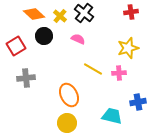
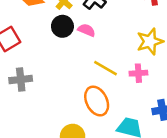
black circle: (44, 36) -> (62, 26), moved
orange ellipse: (69, 95) -> (97, 101), moved

